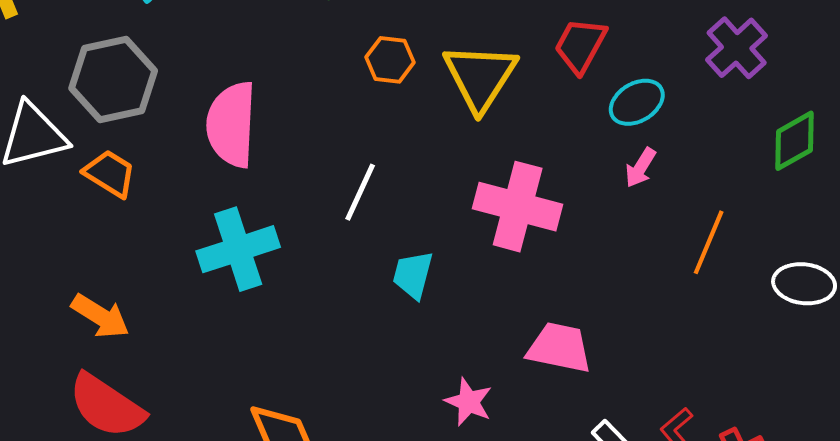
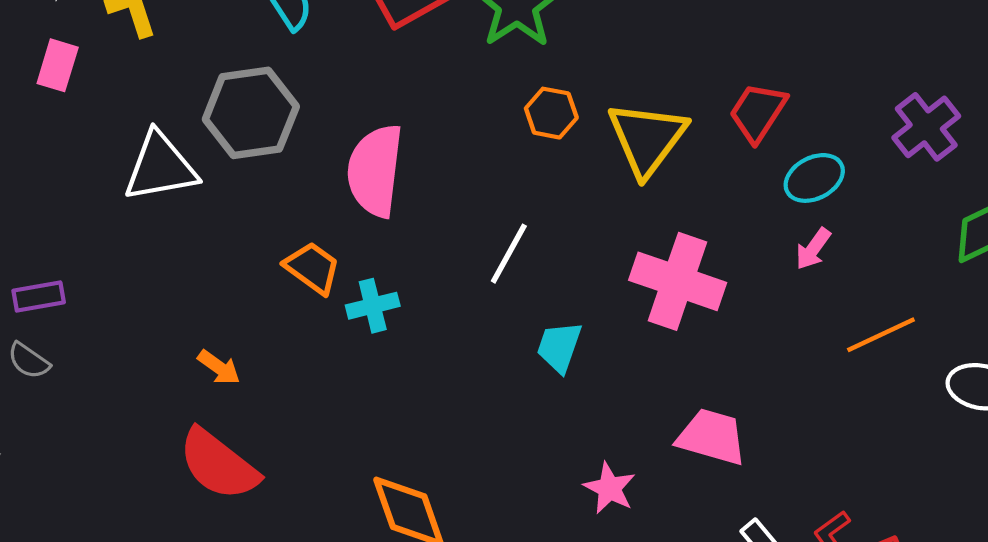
orange trapezoid: (110, 174) -> (312, 268), moved
orange line: (709, 242) -> (881, 335), turned 38
cyan cross: (238, 249) -> (373, 306), size x0.6
orange arrow: (100, 316) -> (219, 367), size x0.7

